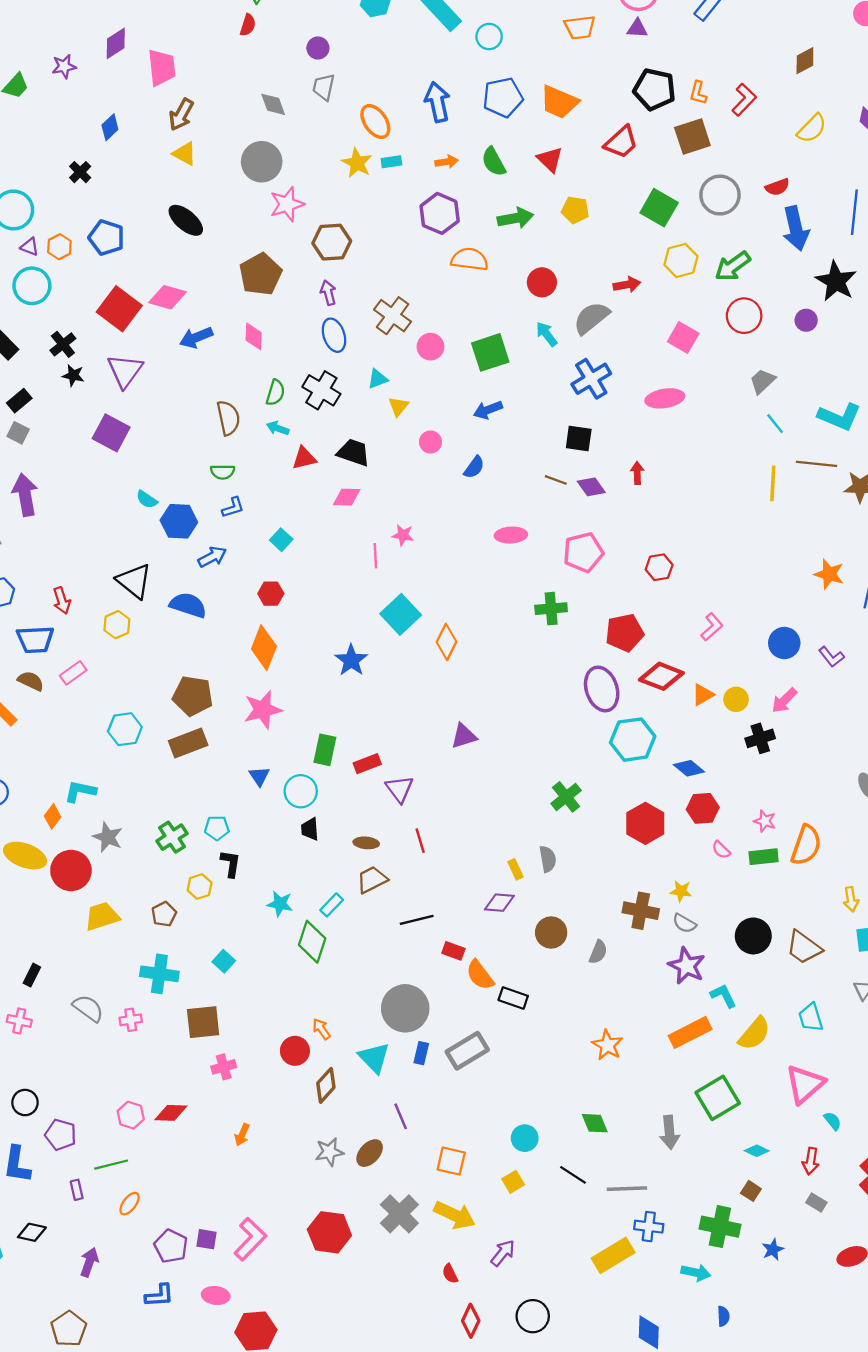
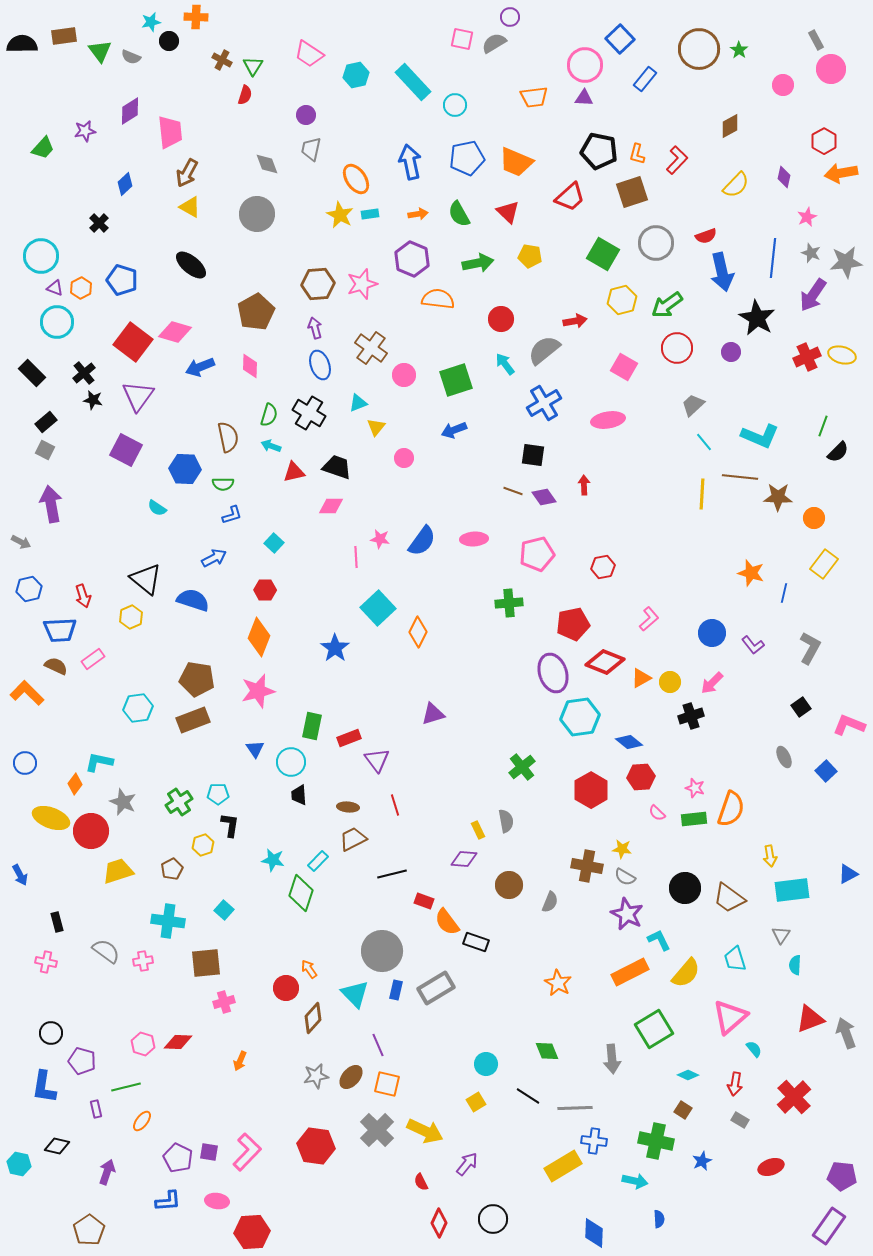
pink star: (287, 204) -> (362, 284), moved
blue semicircle: (474, 467) -> (422, 541), moved, size x1.5
blue hexagon: (179, 521) -> (185, 469), moved
black rectangle: (32, 975) -> (57, 922), turned -42
orange square: (451, 1161) -> (387, 1084), moved

